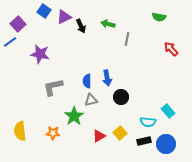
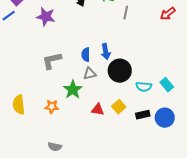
red arrow: (171, 49) -> (168, 14), moved, turned -84
purple star: (40, 54) -> (46, 17), moved
black circle: (121, 97) -> (120, 71), size x1.5
cyan semicircle: (148, 122) -> (144, 87), moved
red triangle: (99, 136) -> (98, 110), turned 40

